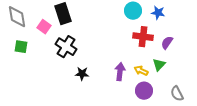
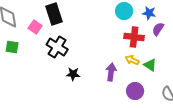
purple semicircle: (167, 43) -> (158, 29), moved
green triangle: (159, 65) -> (150, 65), turned -40
yellow arrow: (141, 71) -> (132, 60), moved

